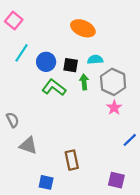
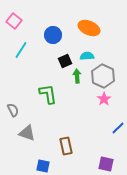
orange ellipse: (83, 28) -> (89, 28), moved
blue circle: (46, 62) -> (53, 35), moved
black square: (71, 65) -> (65, 61), turned -32
green L-shape: (54, 87) -> (48, 94), moved, turned 45

